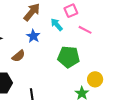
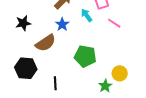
brown semicircle: (18, 56) -> (46, 43), size x1.5
green pentagon: (69, 57) -> (85, 56), moved

